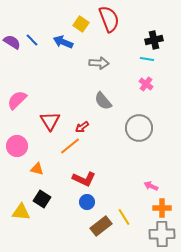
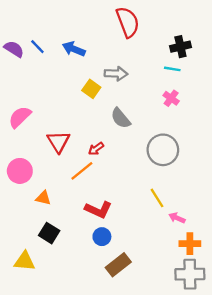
yellow square: (81, 24) -> (91, 89), moved
yellow triangle: (21, 212) -> (24, 261), moved
yellow line: (124, 217) -> (157, 198), moved

